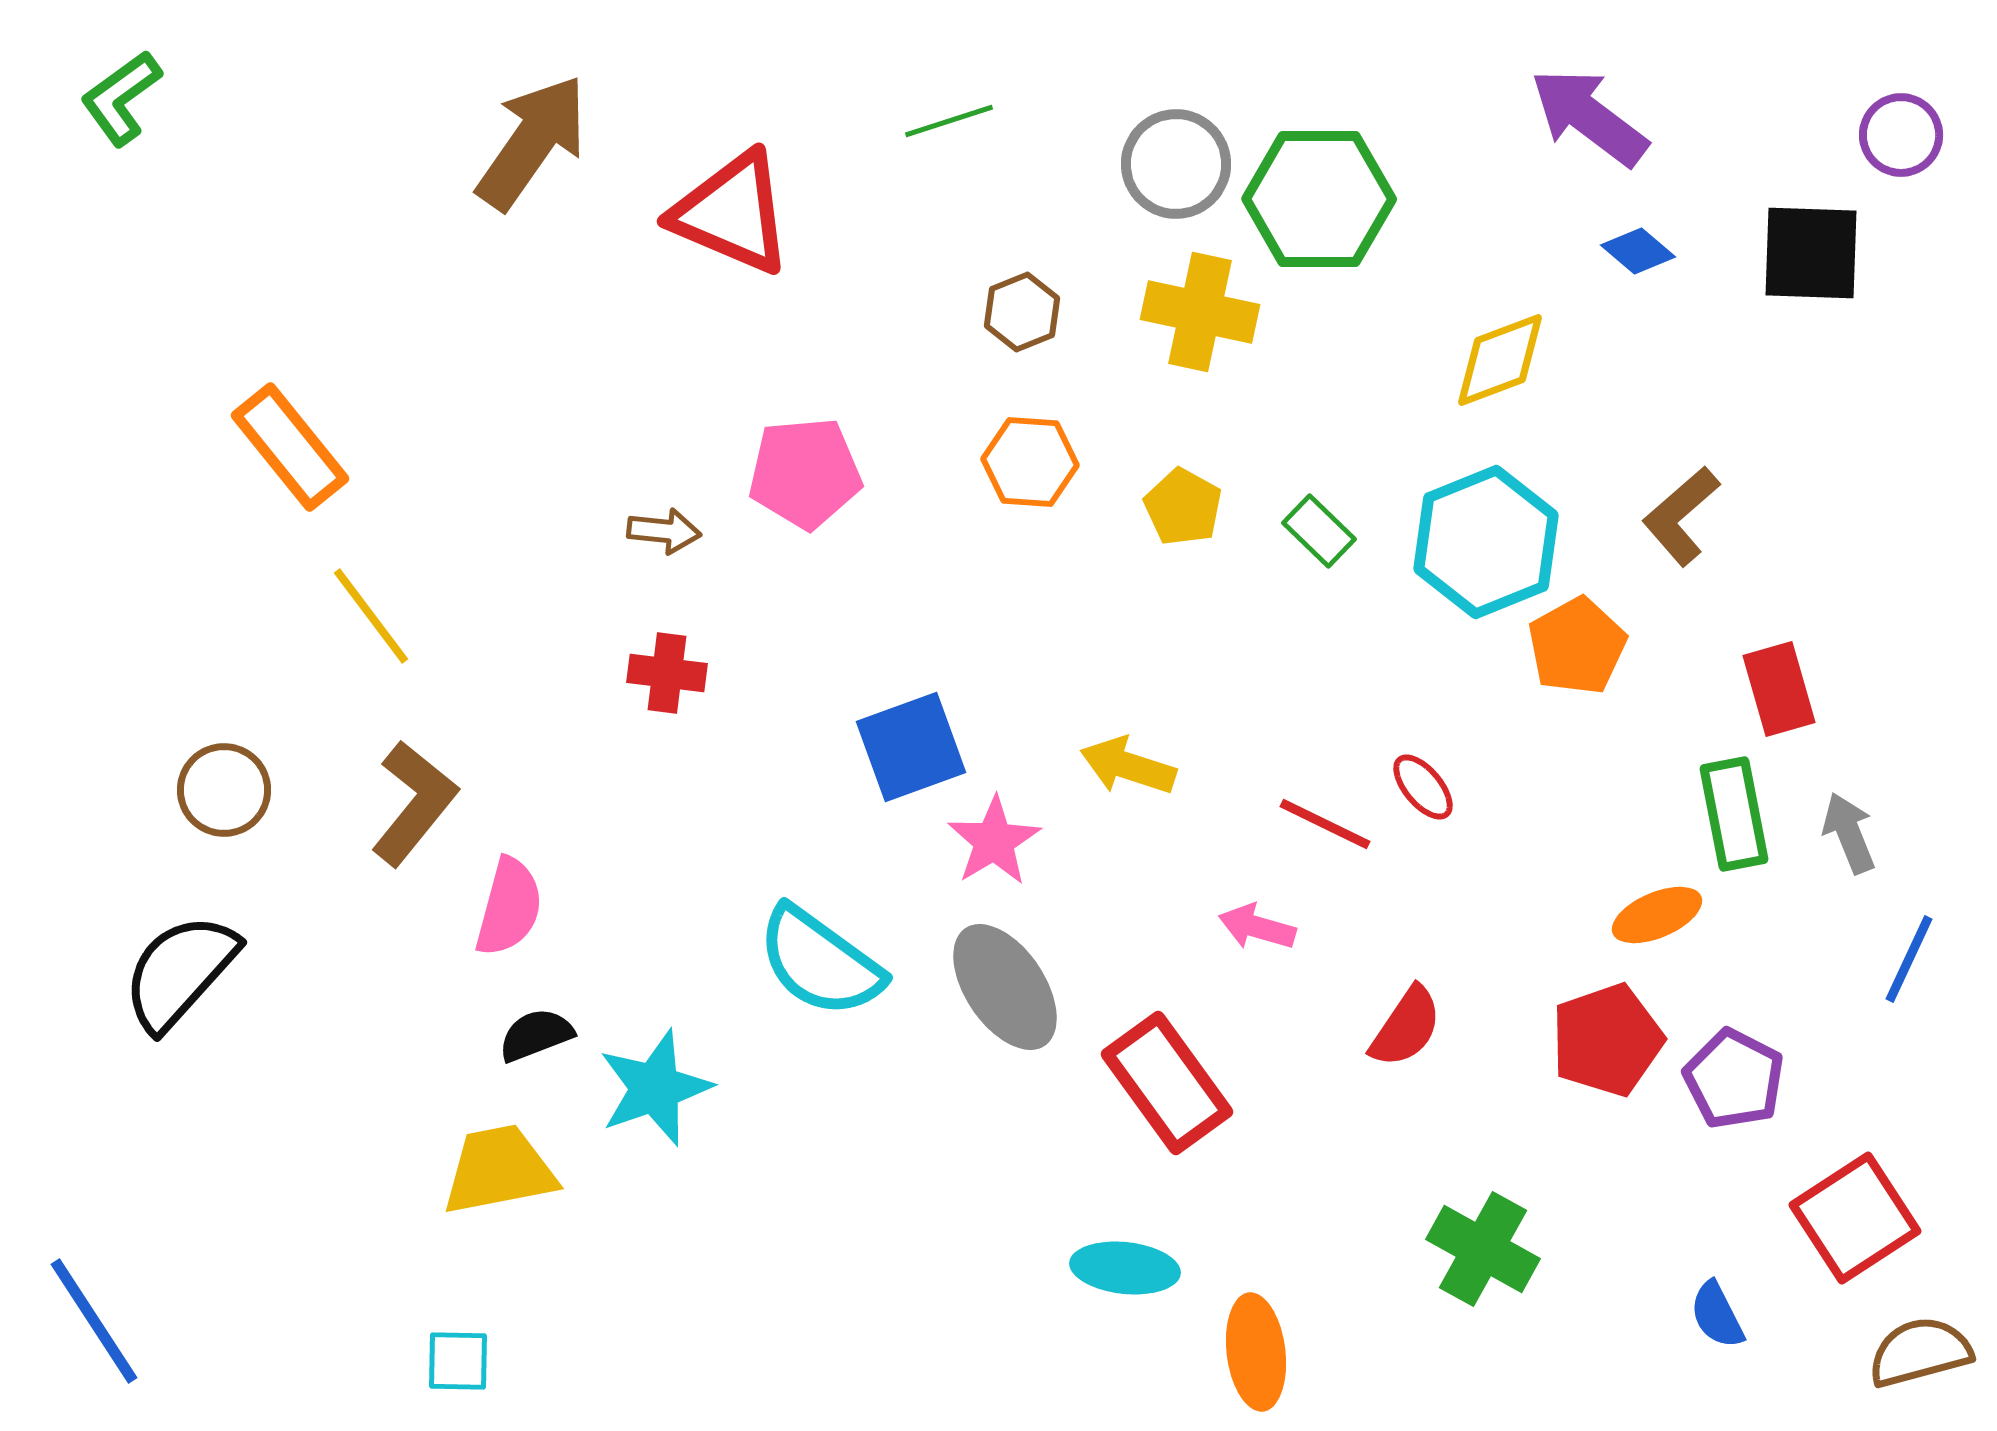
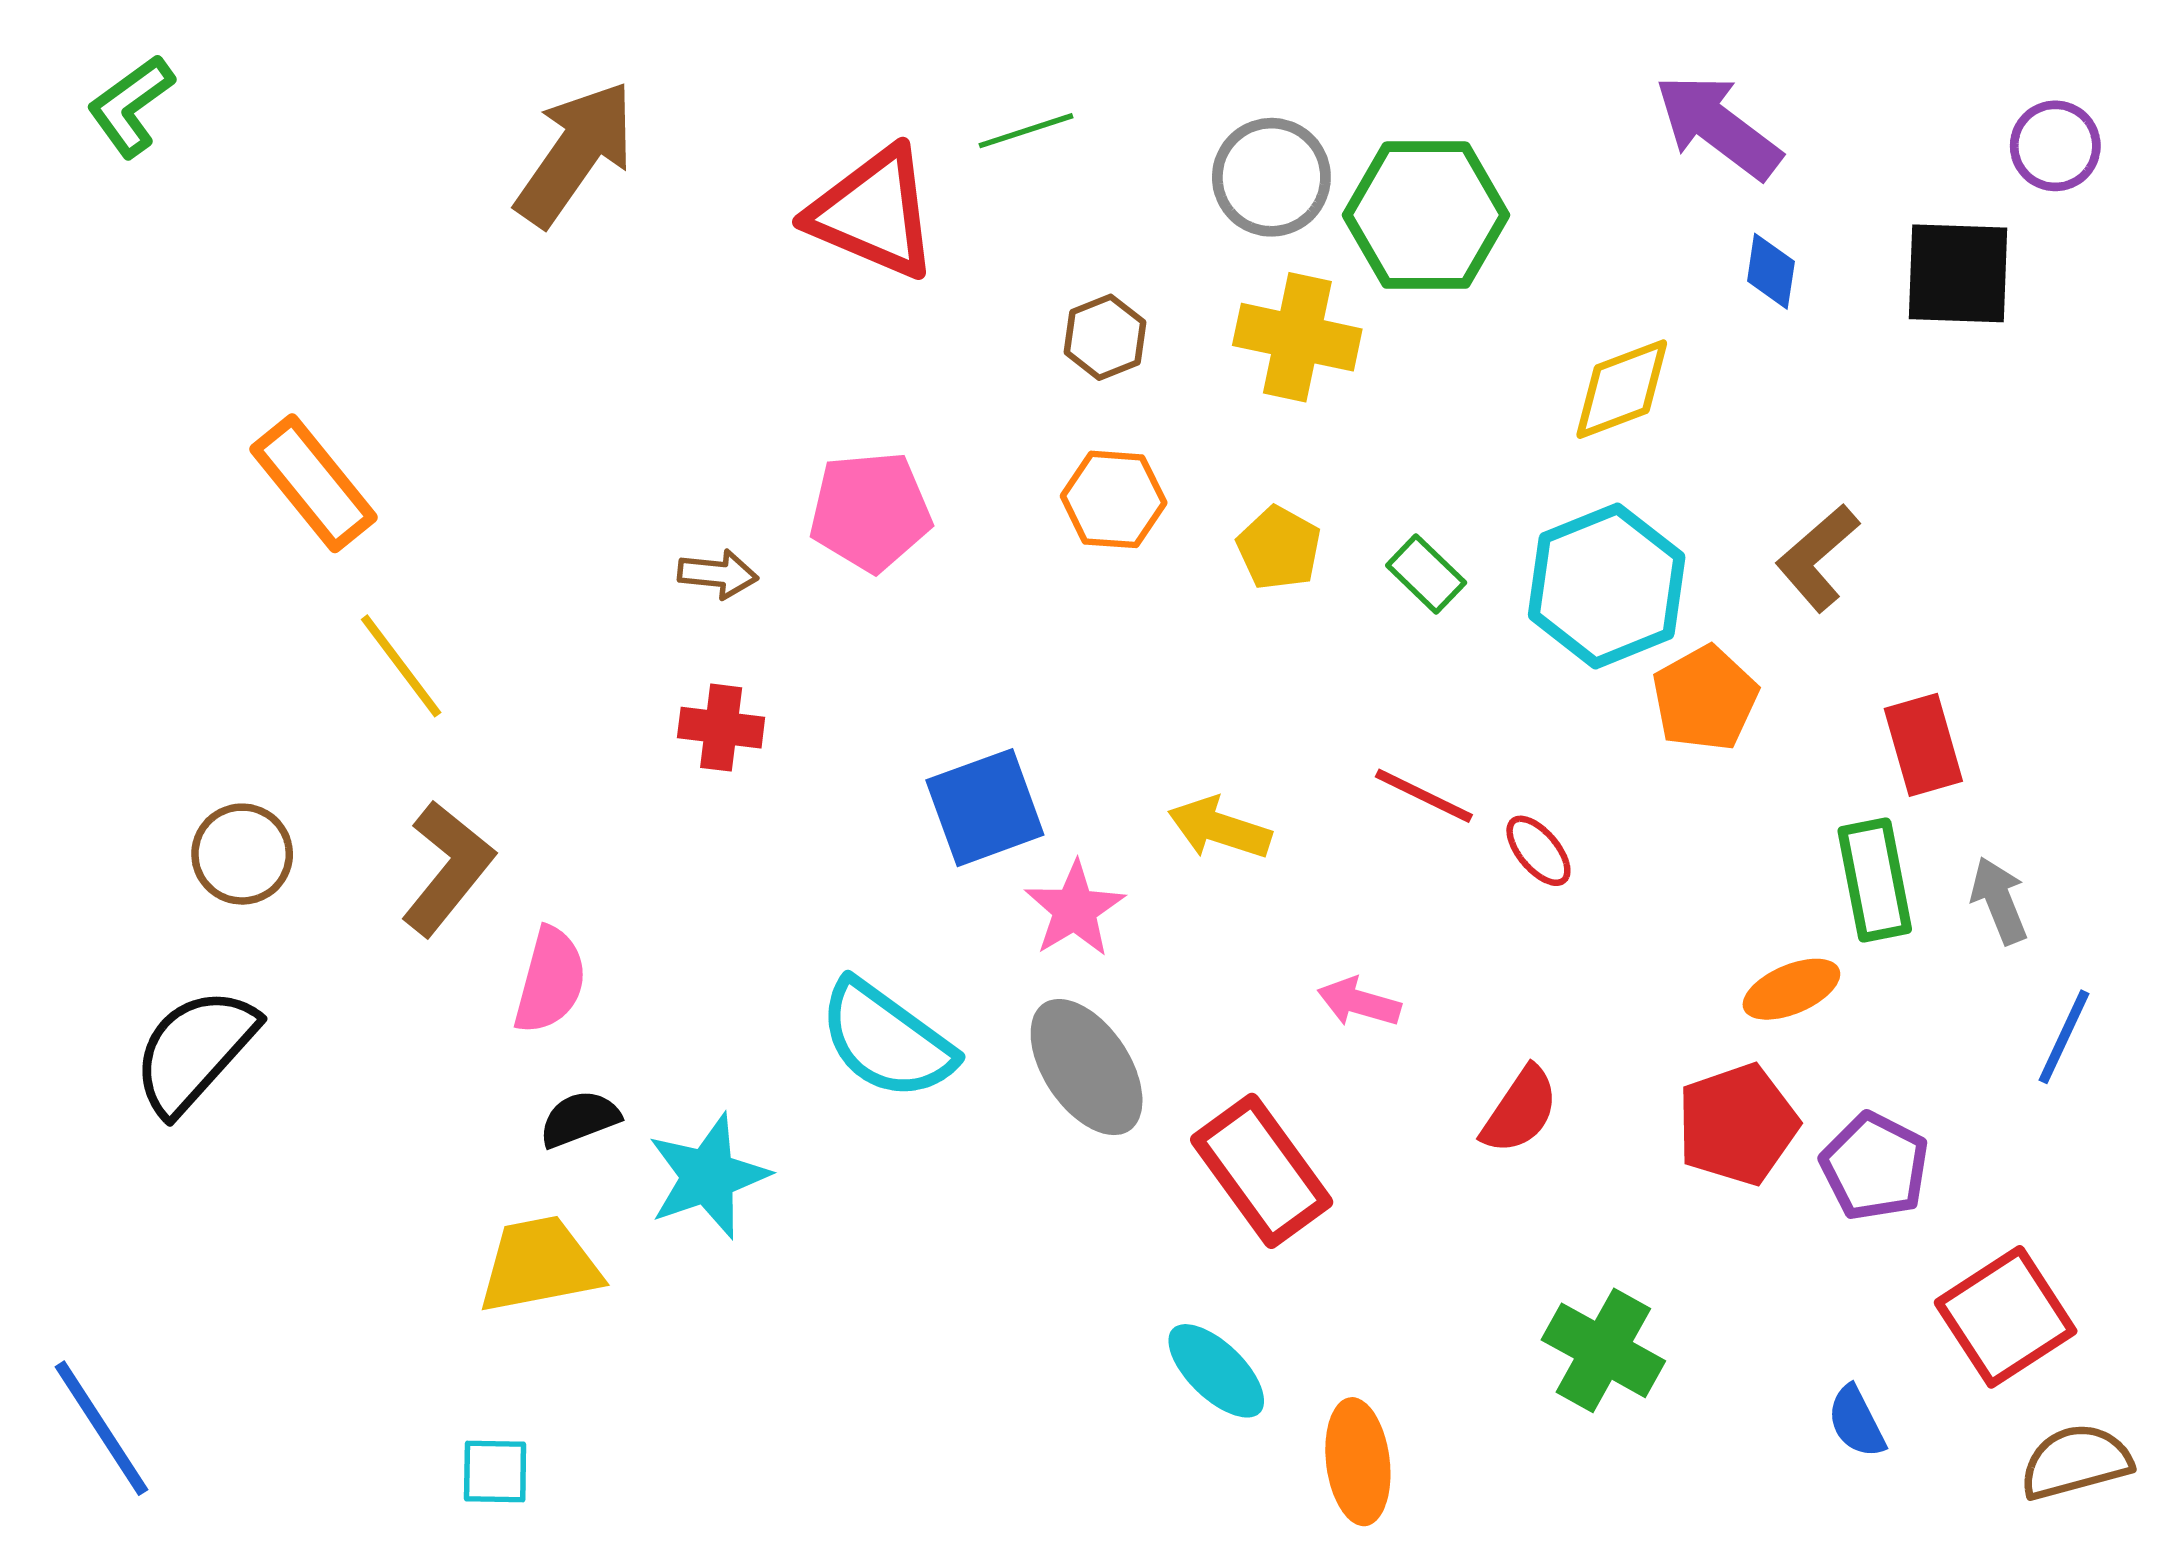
red triangle: (732, 213) -> (874, 213), moved
blue diamond: (1638, 251) -> (1771, 271), turned 58
red line: (1325, 824) -> (1424, 796), moved
cyan ellipse: (1125, 1268) -> (1216, 1371), turned 38

